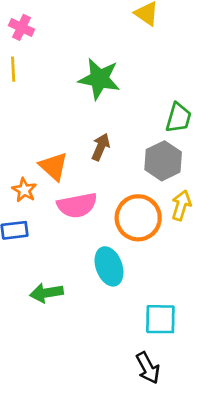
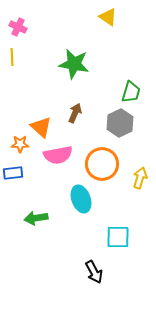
orange star: (24, 190) -> (20, 144), turned -30
yellow arrow: (181, 205) -> (140, 178), moved
black arrow: (148, 368) -> (94, 272), moved

